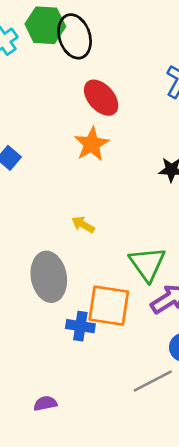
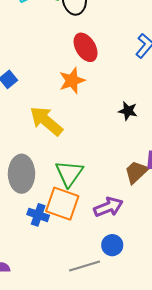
yellow arrow: (83, 225) -> (46, 121), moved, size x2.0
green triangle: (147, 264) -> (69, 173), moved

